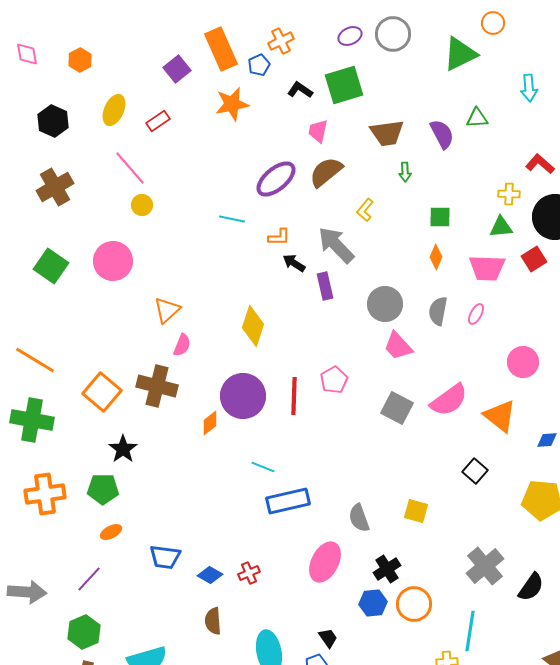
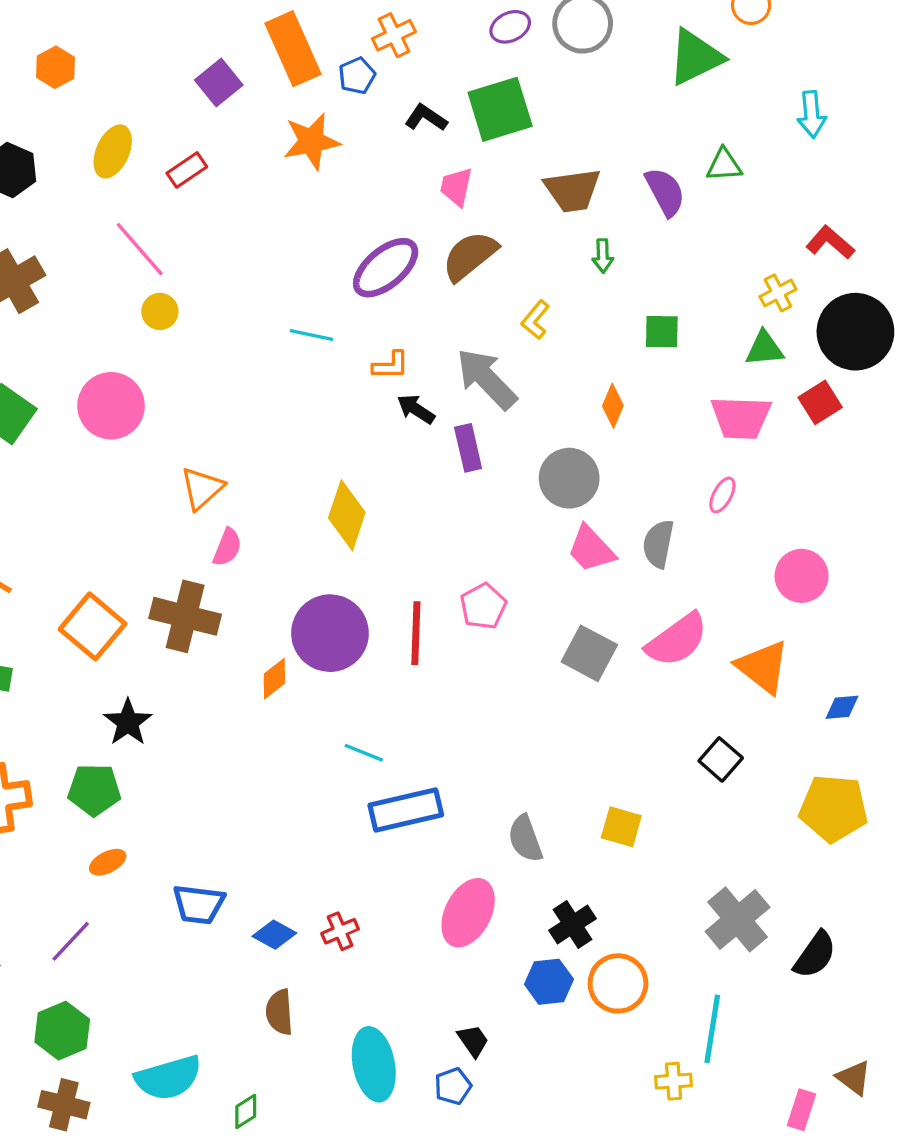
yellow cross: (509, 194) -> (778, 293), turned -30
orange diamond: (436, 257) -> (613, 406), moved
gray semicircle: (438, 311) -> (658, 544), moved

